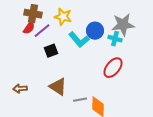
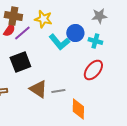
gray star: (123, 25) -> (99, 16), moved, size x0.7
black square: (51, 51) -> (20, 62), moved, size x1.5
gray line: (80, 100) -> (58, 91), moved

